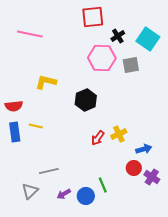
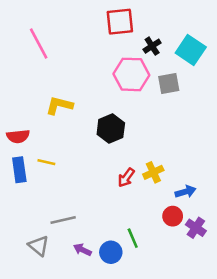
pink line: (30, 34) -> (39, 44), turned 50
gray triangle: (30, 191) -> (39, 246), turned -36
purple arrow: (64, 194) -> (82, 250), turned 56

